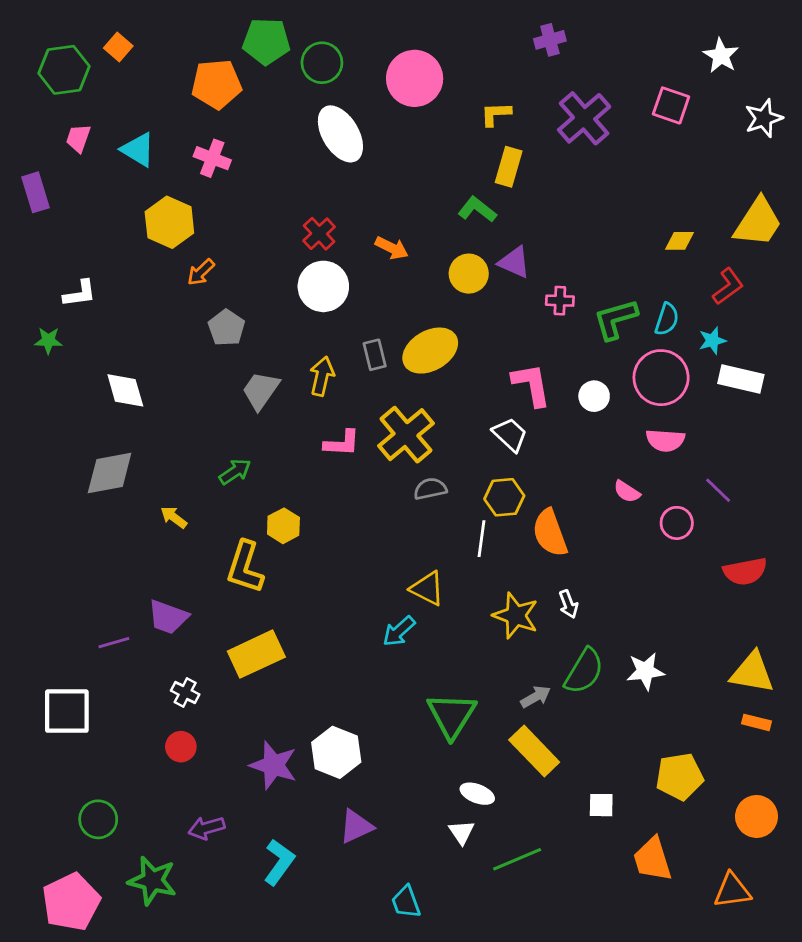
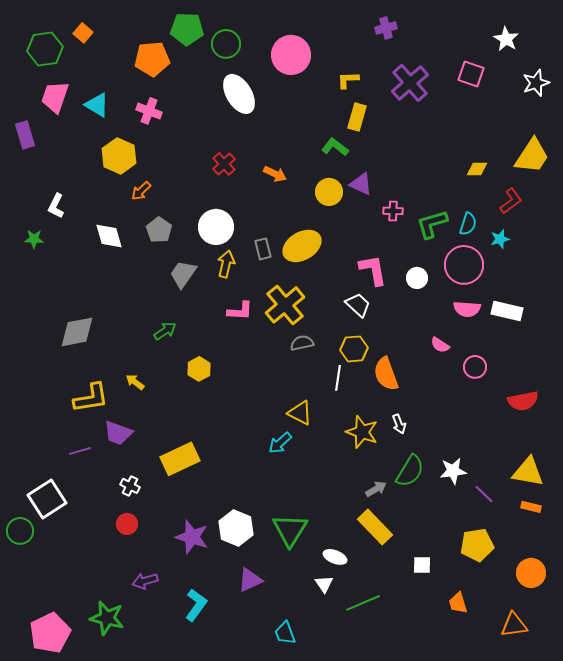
pink trapezoid: (78, 138) -> (55, 97), size x1.6
white circle: (323, 286) -> (216, 227), moved
white L-shape: (80, 294) -> (56, 206), turned 125
white rectangle: (741, 379) -> (507, 311), moved
white diamond: (125, 390) -> (109, 236), moved
purple line: (718, 490) -> (484, 494), moved
yellow arrow: (174, 517) -> (135, 382), moved
yellow L-shape: (245, 567) -> (91, 398), moved, turned -117
white square: (67, 711) -> (47, 499), turned -33
green triangle: (452, 715) -> (290, 530), moved
green circle: (98, 819) -> (20, 531), moved
orange trapezoid: (652, 859) -> (458, 603), size x0.7

